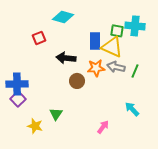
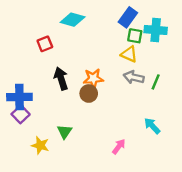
blue rectangle: (95, 41) -> (128, 17), moved, turned 36
yellow triangle: (112, 47) -> (129, 54), size x0.7
black arrow: (66, 58) -> (61, 78), moved, turned 66
orange star: (96, 68) -> (93, 78), moved

